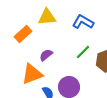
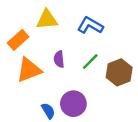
purple semicircle: (46, 55) -> (59, 59), moved, turned -56
orange triangle: (32, 74) -> (29, 70), moved

